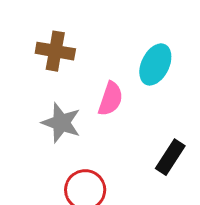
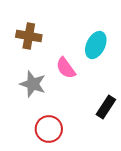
pink semicircle: (111, 99) -> (66, 68), turned 125

